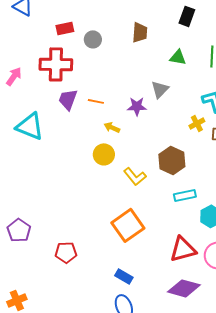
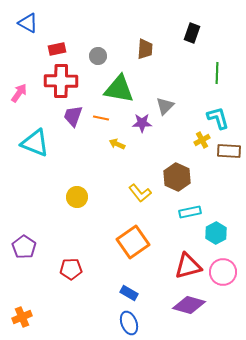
red rectangle: (65, 28) -> (57, 49), moved
green triangle: (178, 57) -> (119, 89), moved, size x1.8
yellow circle: (104, 154) -> (77, 197), moved

